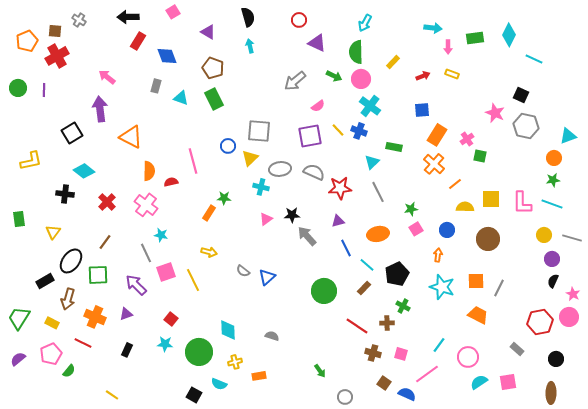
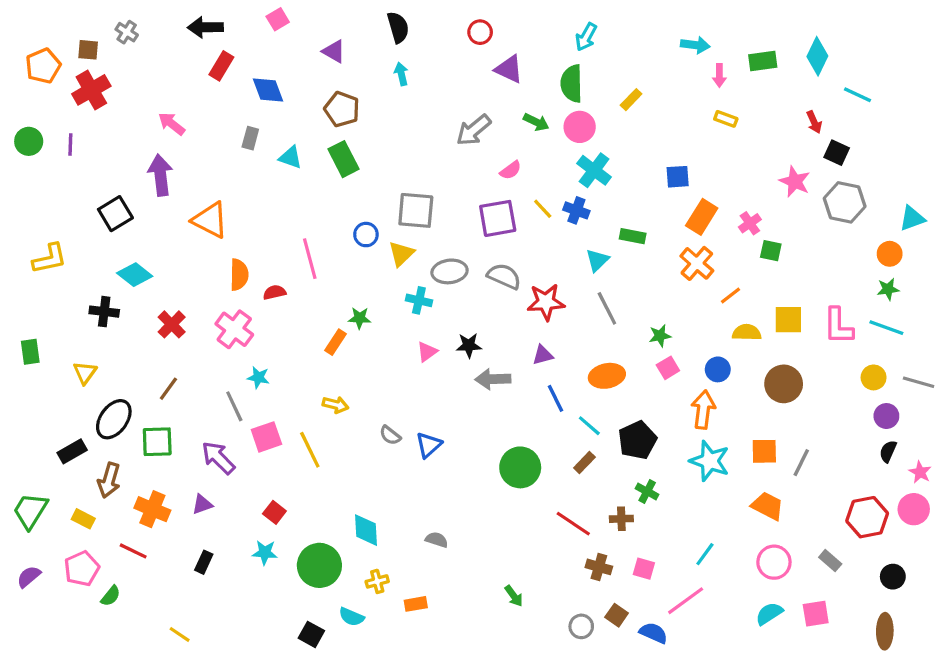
red arrow: (423, 76) -> (814, 122), moved, turned 88
gray arrow: (307, 236) -> (493, 379), turned -50
orange arrow: (438, 255) -> (703, 410), size x1.6
pink circle: (468, 357) -> (774, 562), moved
gray circle: (345, 397) -> (581, 626), moved

